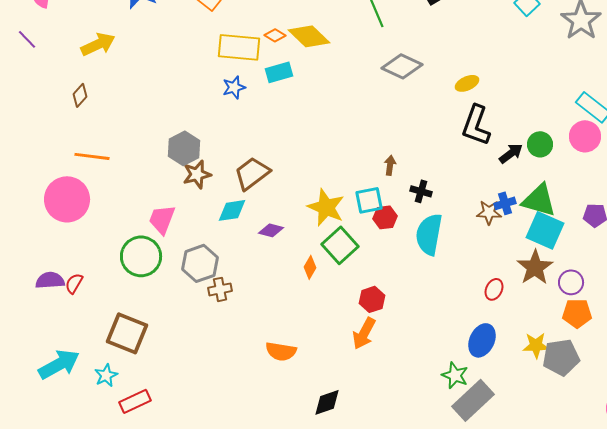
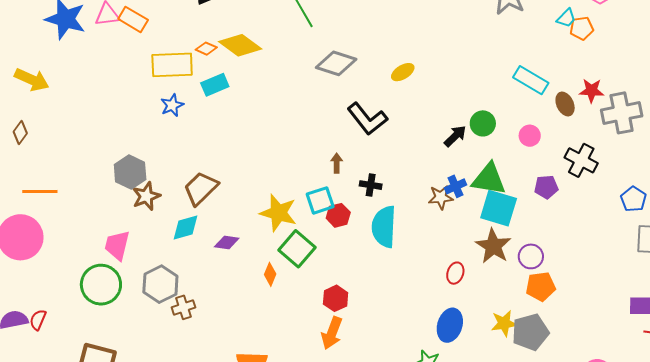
yellow arrow: (98, 44) -> (32, 80), turned 56
black L-shape: (476, 125) -> (367, 119), moved, turned -51
pink circle: (585, 136) -> (530, 136), moved, size x0.7

